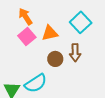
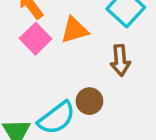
brown circle: (55, 59) -> (89, 101), moved

